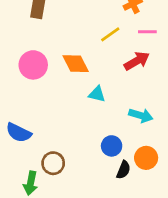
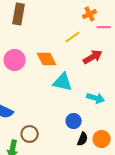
pink line: (147, 32) -> (104, 27), moved
cyan triangle: (97, 94) -> (63, 82), size x1.5
orange circle: (146, 158) -> (102, 139), moved

